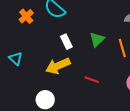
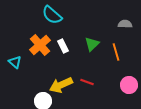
orange cross: (26, 16) -> (40, 45), moved, size x1.5
yellow arrow: (58, 66) -> (61, 85), moved

